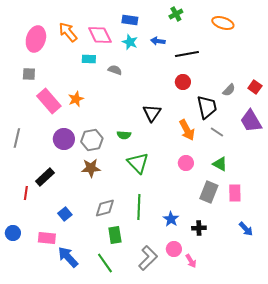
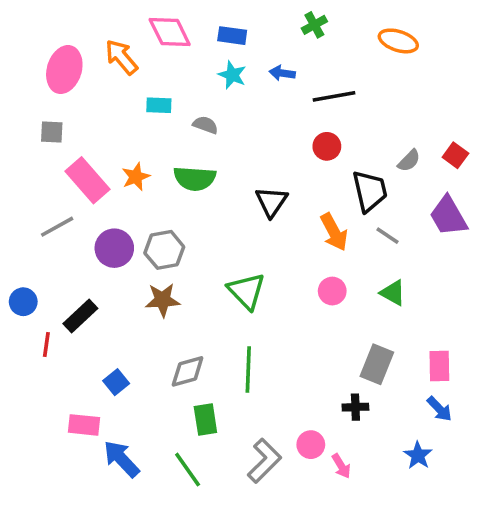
pink diamond: (100, 35) -> (170, 32), moved
green semicircle: (124, 135) -> (195, 178), moved, size x1.6
gray line: (17, 138) -> (57, 227), moved, turned 48
gray rectangle: (209, 192) -> (377, 364), moved
pink rectangle: (235, 193) -> (439, 366), moved
blue star: (171, 219) -> (418, 455), moved
blue circle: (13, 233) -> (23, 302), moved

